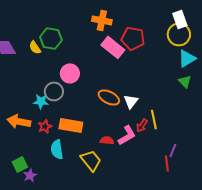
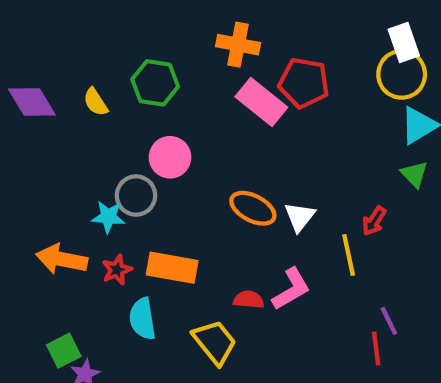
green hexagon: (51, 38) -> (155, 83), moved
red arrow: (142, 125) -> (374, 221), moved
purple line: (173, 150) -> (389, 321), turned -48

